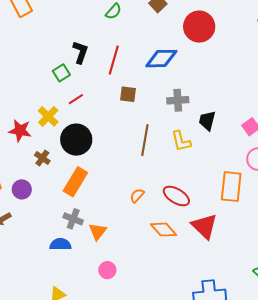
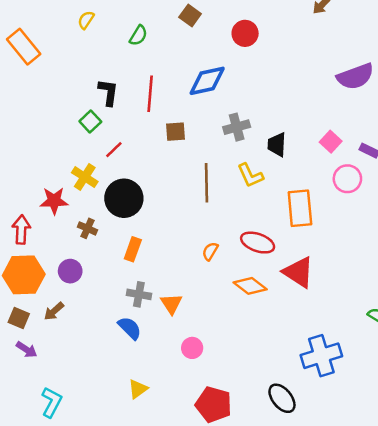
red circle: (199, 27) -> (245, 33), size x0.7
orange rectangle: (75, 182) -> (133, 249), size x0.7
orange rectangle: (231, 187) -> (300, 208), moved
blue semicircle: (61, 244) -> (130, 328), turned 55

